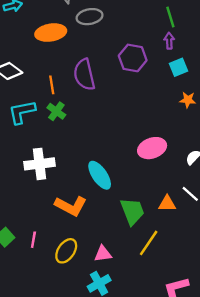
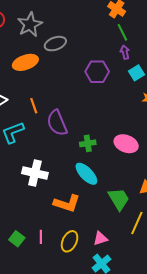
purple semicircle: (84, 75) -> (57, 123), moved
green cross: (56, 111) -> (88, 143), moved, turned -35
pink ellipse: (152, 148) -> (126, 144), turned 50
white cross: (40, 164) -> (35, 173), turned 30

